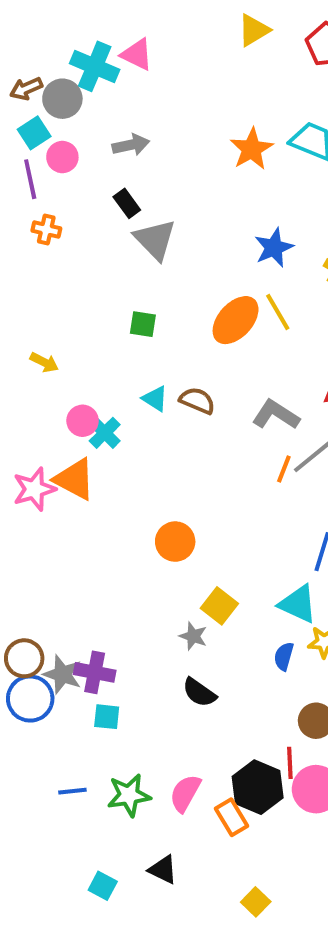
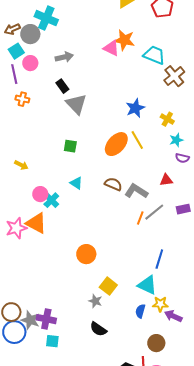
pink triangle: (137, 54) -> (111, 48), moved
orange star: (252, 149) -> (124, 40), moved, turned -30
brown semicircle: (197, 401) -> (113, 184), moved

